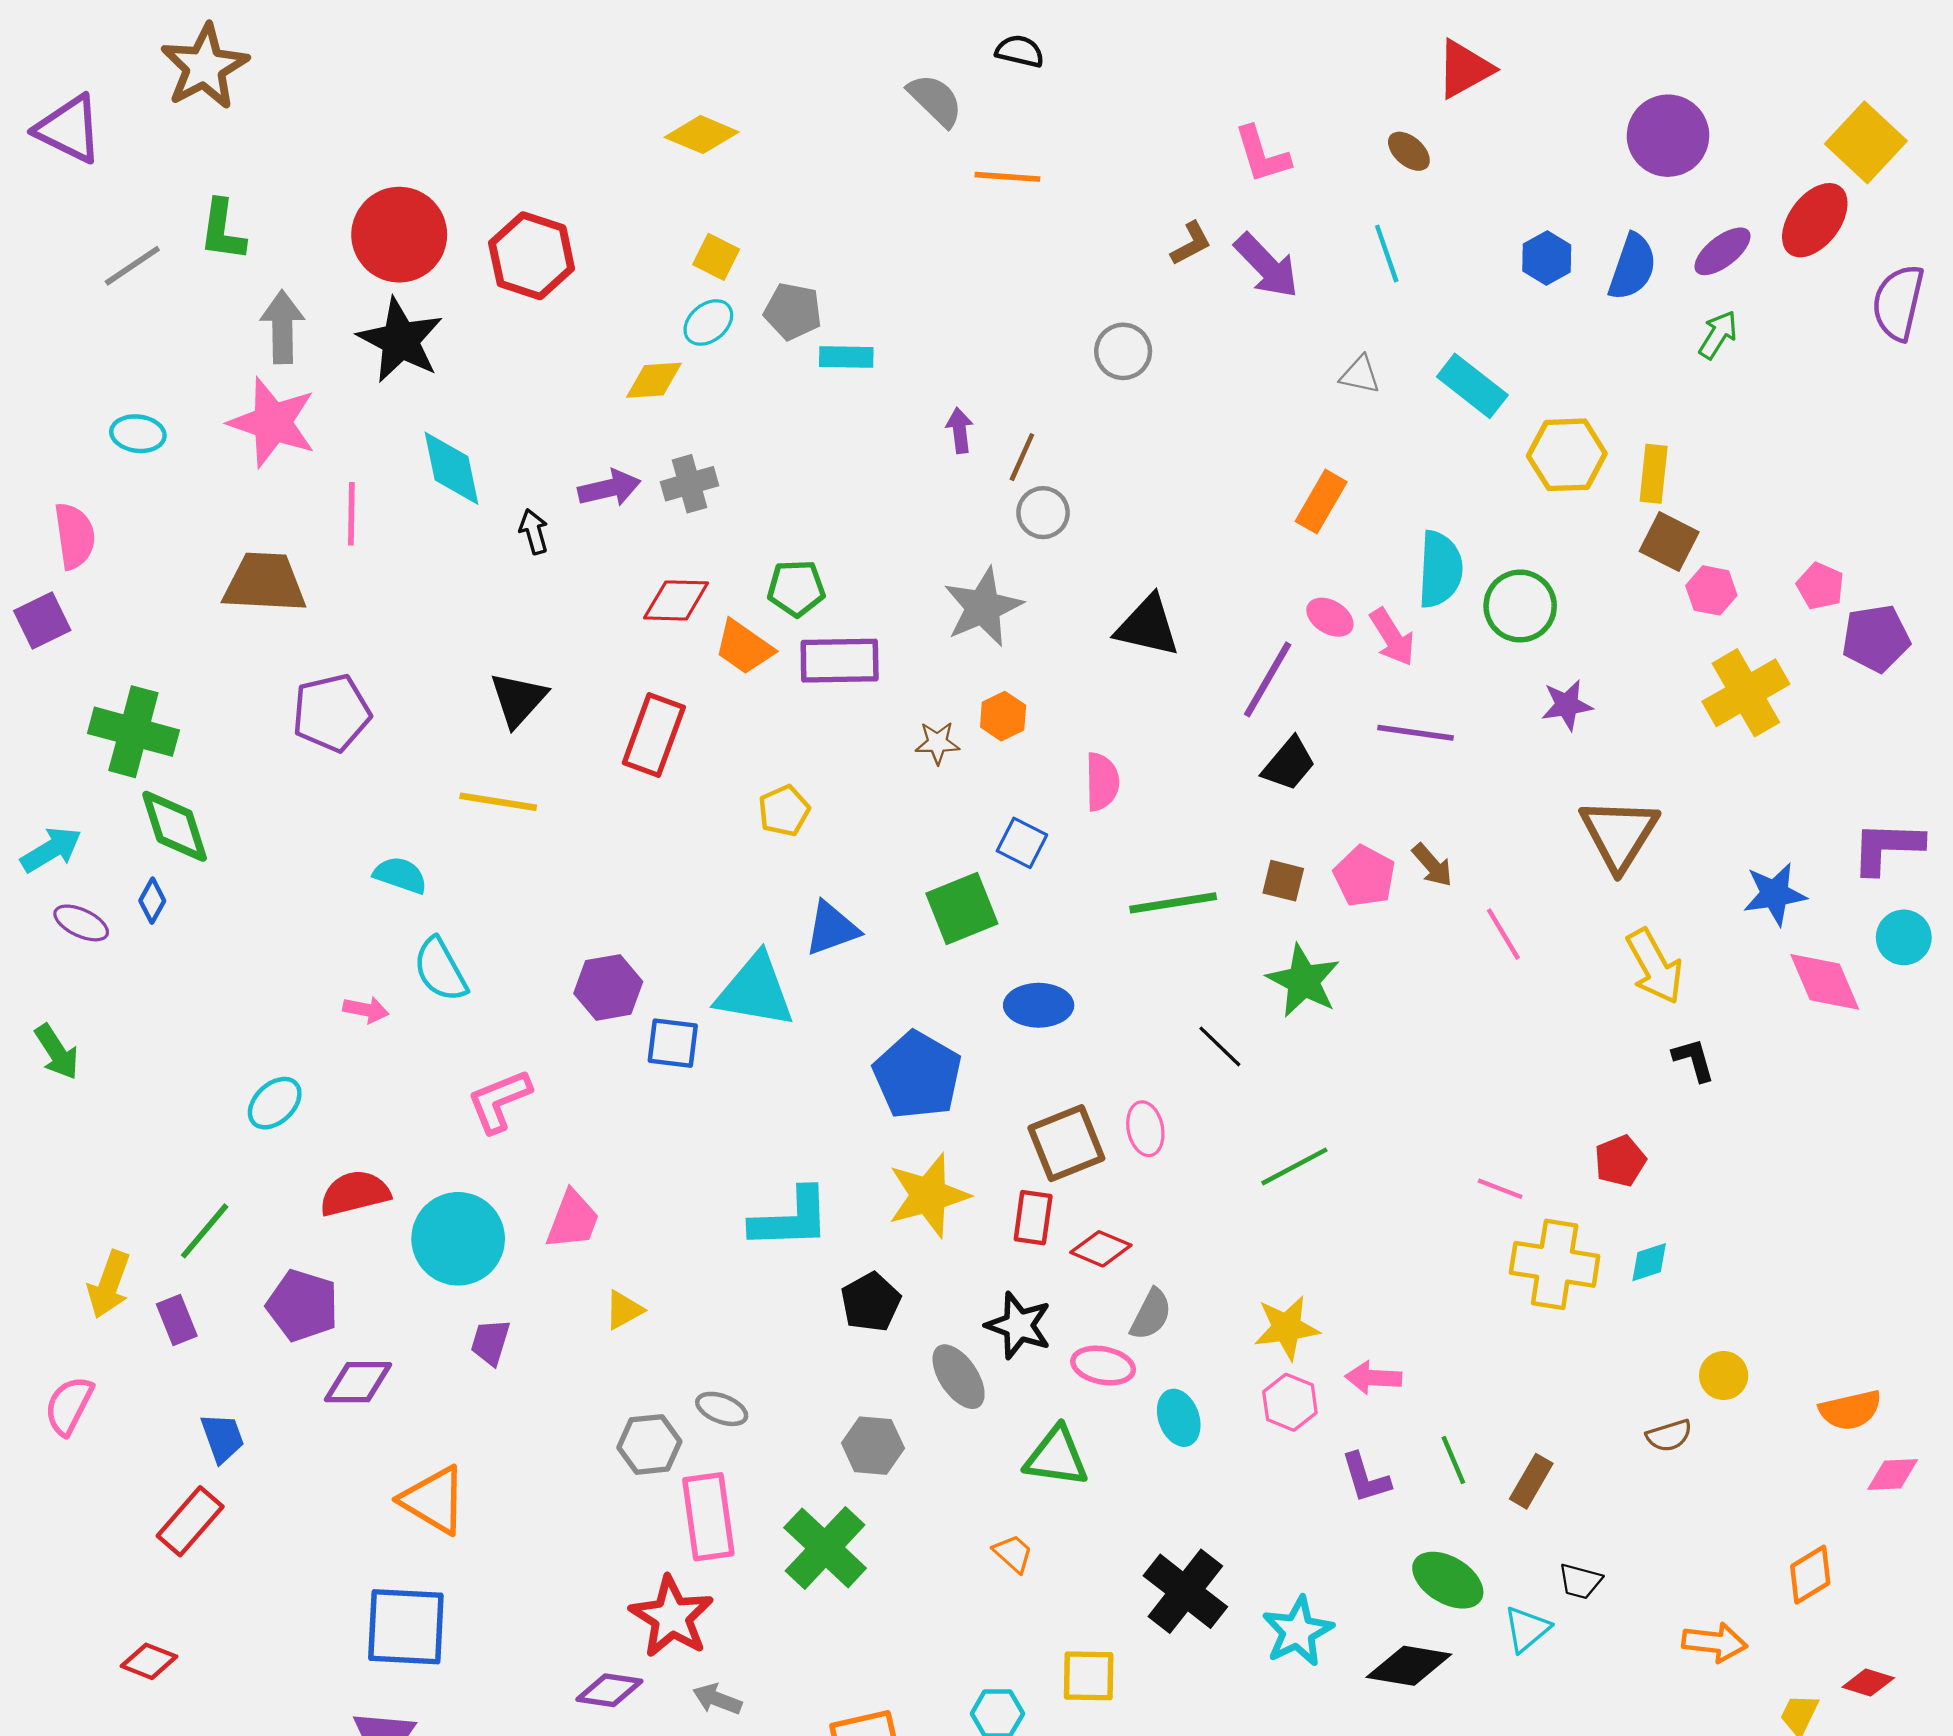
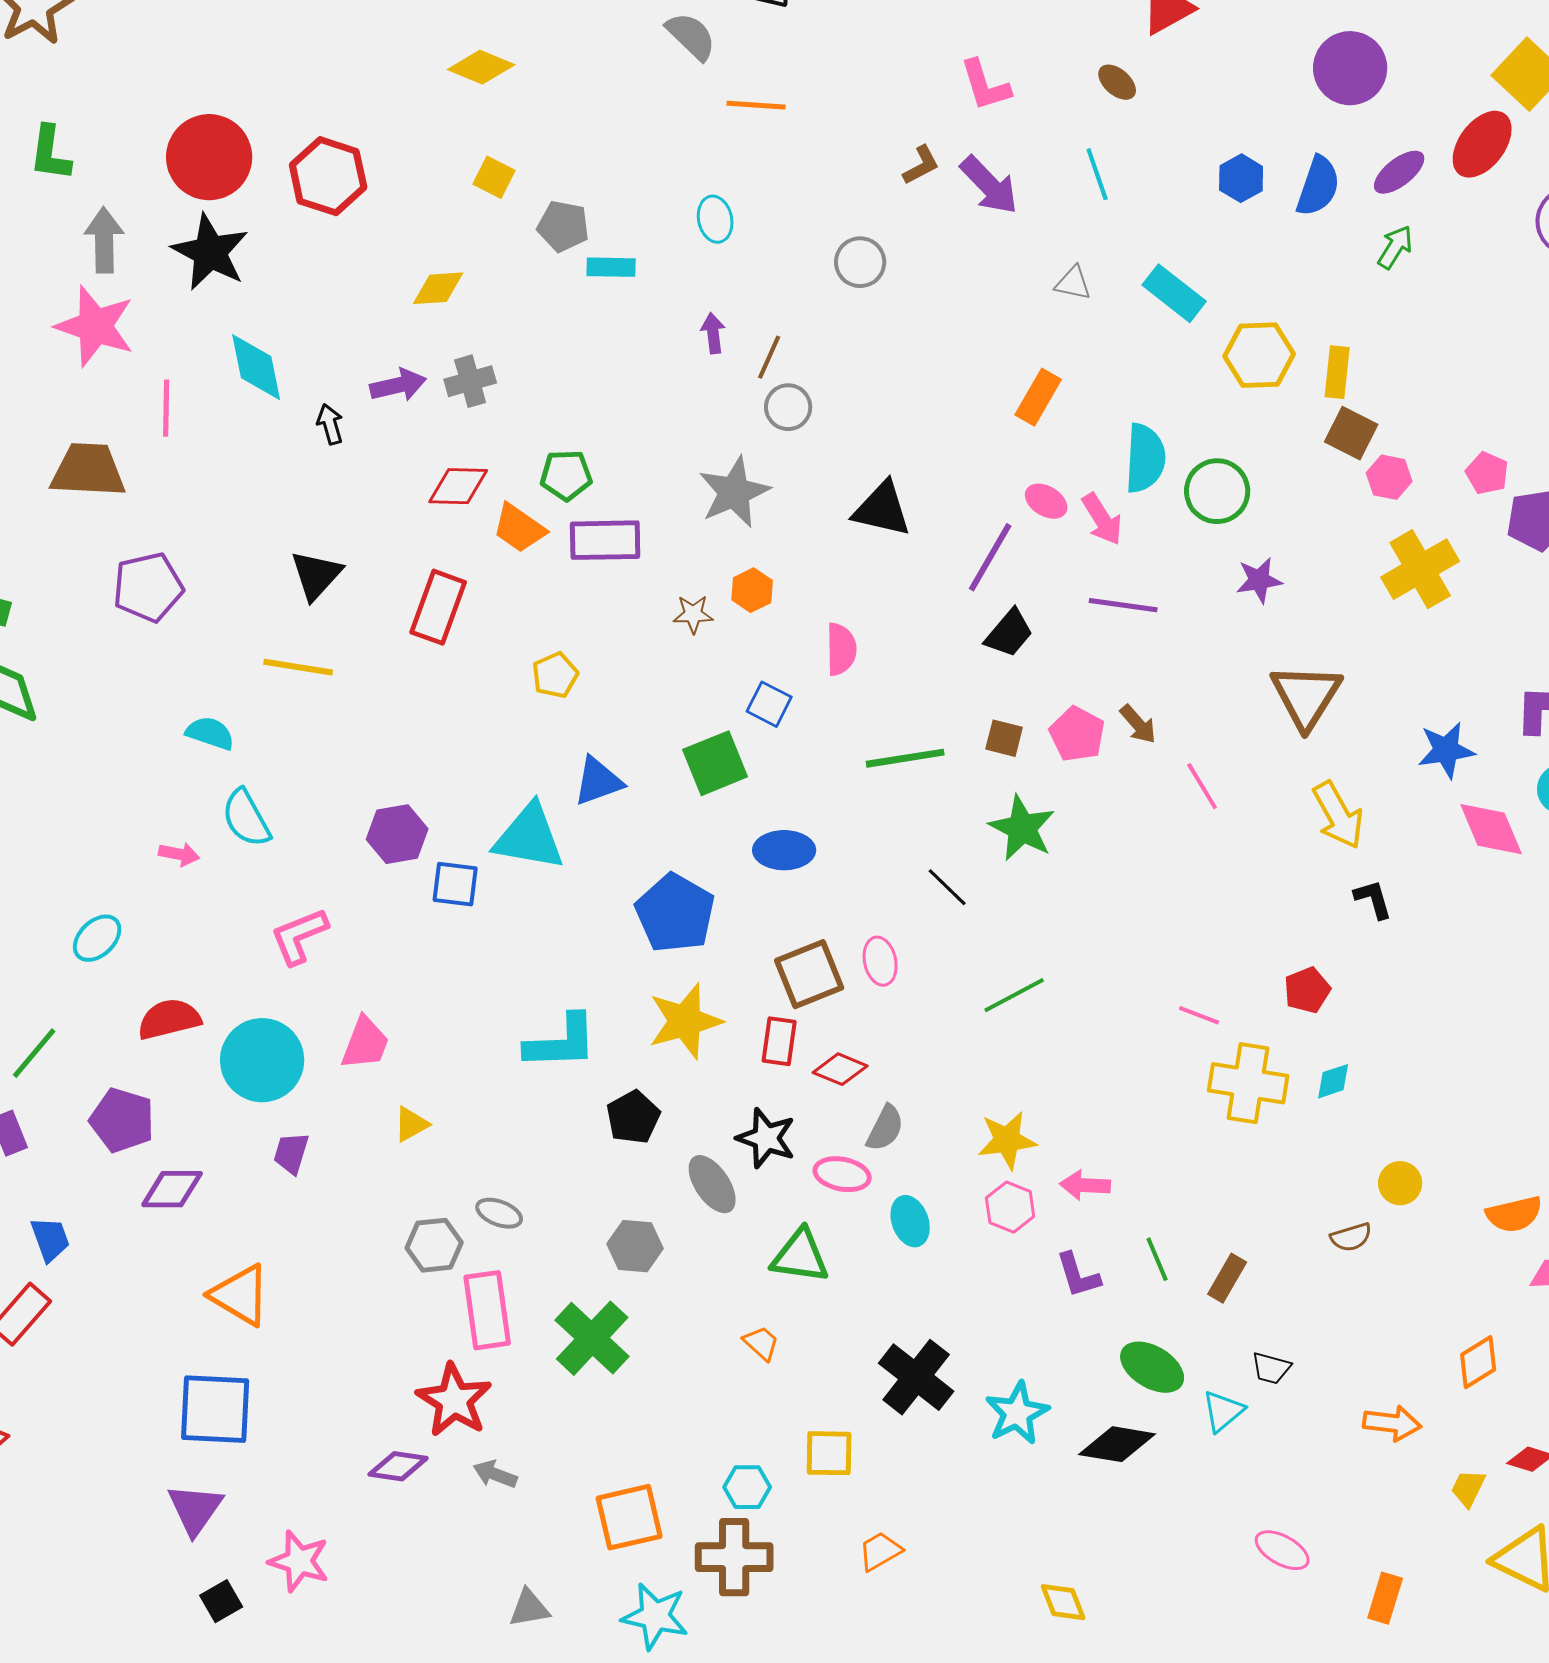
cyan ellipse: (708, 322) -> (715, 219), moved, turned -63

